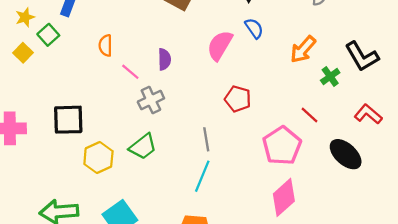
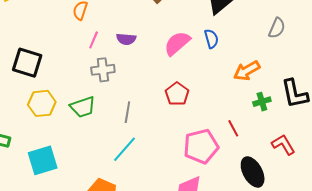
purple semicircle: (164, 59) -> (126, 39), turned 78
pink line: (130, 72) -> (94, 40), turned 54
gray line: (206, 139) -> (127, 112), moved

